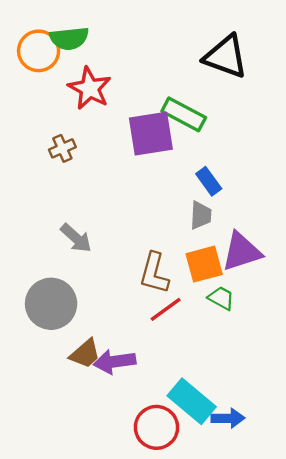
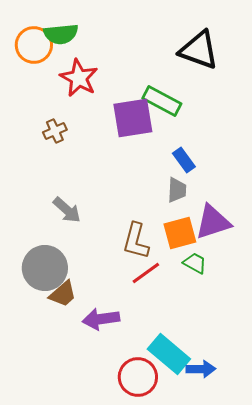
brown trapezoid: (85, 354) -> (63, 294), moved

